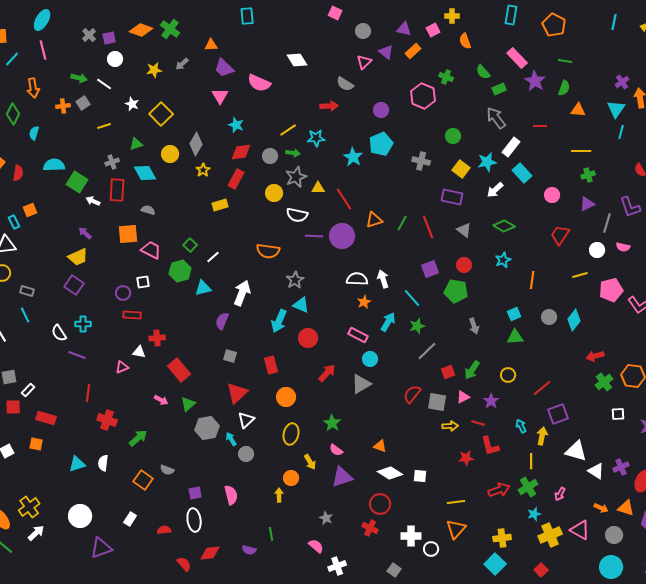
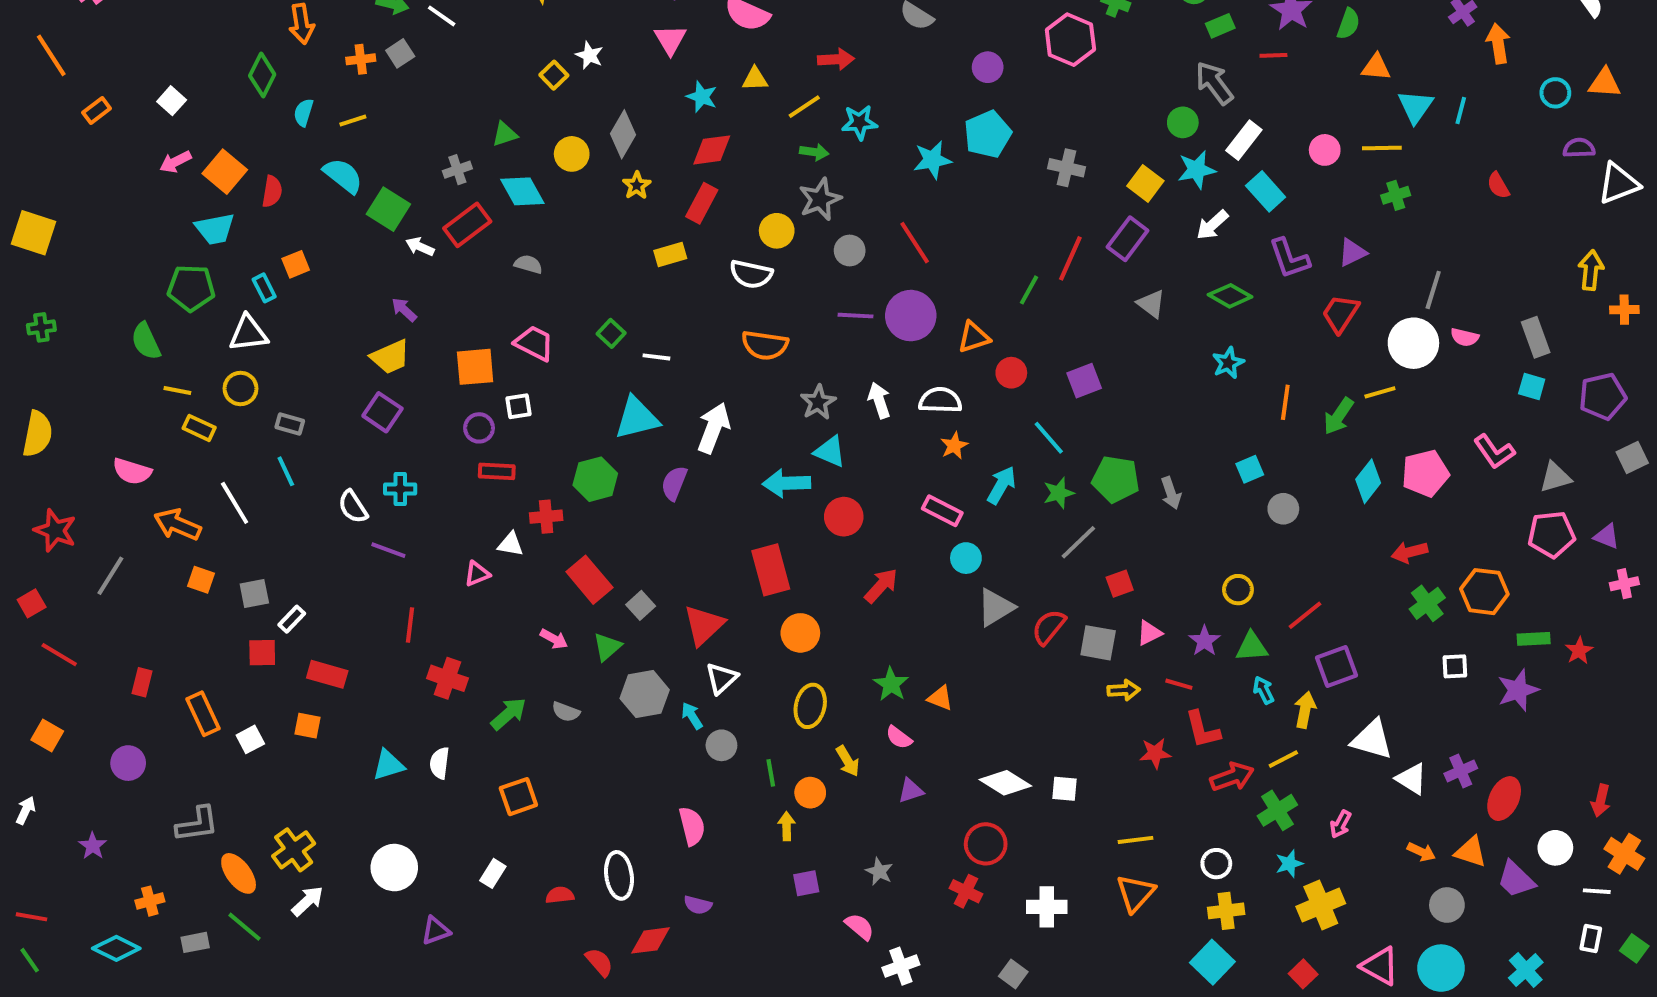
white star: (132, 104) -> (589, 55), moved
red arrow: (329, 106) -> (836, 59), moved
cyan triangle: (616, 109) -> (1415, 107), moved
yellow square: (161, 114) -> (554, 75), size x0.6
yellow line: (104, 126) -> (353, 120), moved
red line: (540, 126) -> (1273, 55), moved
green circle: (453, 136) -> (1183, 122), moved
gray circle: (270, 156) -> (850, 251), moved
cyan star: (353, 157) -> (932, 160), turned 30
cyan semicircle: (54, 165) -> (343, 176), turned 40
yellow triangle: (318, 188) -> (755, 79), moved
red rectangle: (117, 190) -> (467, 225), turned 50
pink circle: (552, 195) -> (1325, 150), moved
purple rectangle: (452, 197) -> (1128, 239), turned -65
purple triangle: (587, 204) -> (1352, 252), moved
purple L-shape: (630, 207) -> (1289, 258), moved
white semicircle: (297, 215) -> (751, 274), moved
orange triangle: (374, 220) -> (974, 337), moved
red line: (428, 227) -> (1070, 258), moved, turned 45
orange square: (128, 234) -> (475, 367), moved
white circle: (597, 250) -> (1413, 343), size x1.6
white line: (213, 257) -> (656, 357), turned 48
red circle: (464, 265) -> (1011, 373), moved
green hexagon: (180, 271) -> (595, 479), moved
white arrow: (383, 279) -> (879, 400), moved
cyan triangle: (203, 288) -> (637, 418), size x1.4
pink pentagon: (611, 290) -> (1425, 473), moved
green pentagon: (456, 291) -> (1116, 479), moved
gray circle: (549, 317) -> (1283, 509), moved
cyan arrow: (279, 321) -> (787, 483), turned 65
green triangle: (515, 337) -> (1252, 647), moved
gray square: (230, 356) -> (641, 605), moved, turned 32
red rectangle: (271, 365) -> (771, 570), size x1.4
green arrow: (472, 370) -> (1339, 416), moved
gray triangle: (361, 384) -> (996, 607), moved
orange triangle: (380, 446) -> (940, 698), moved
yellow line: (531, 461) -> (1283, 759), turned 63
gray semicircle: (167, 470) -> (566, 712), moved
purple triangle: (342, 477) -> (911, 791), size x0.6
orange square: (143, 480) -> (518, 797), turned 36
red arrow: (499, 490) -> (1232, 777), moved
purple square: (195, 493) -> (806, 883), moved
pink triangle: (580, 530) -> (1380, 966), moved
green line: (271, 534) -> (771, 773), moved
purple triangle: (101, 548) -> (436, 931), size x0.7
white circle: (431, 549) -> (1216, 864), moved
purple semicircle: (249, 550) -> (698, 905), moved

